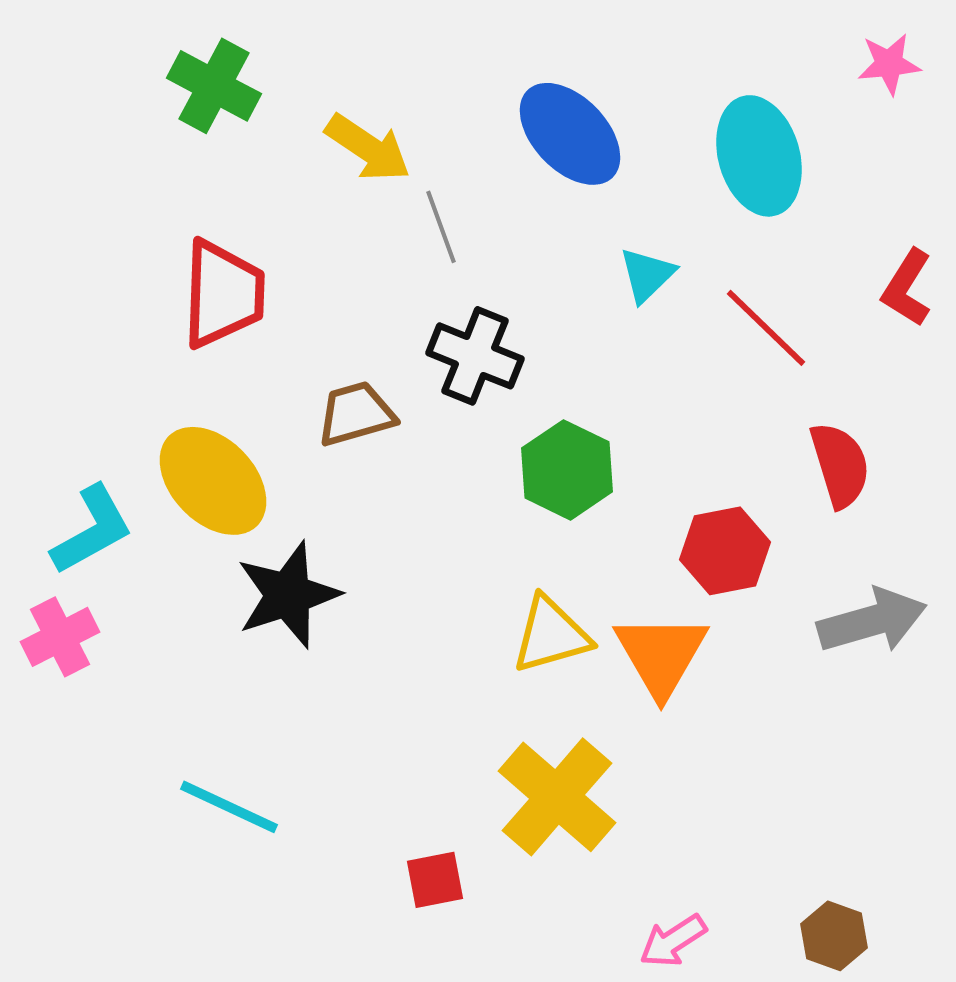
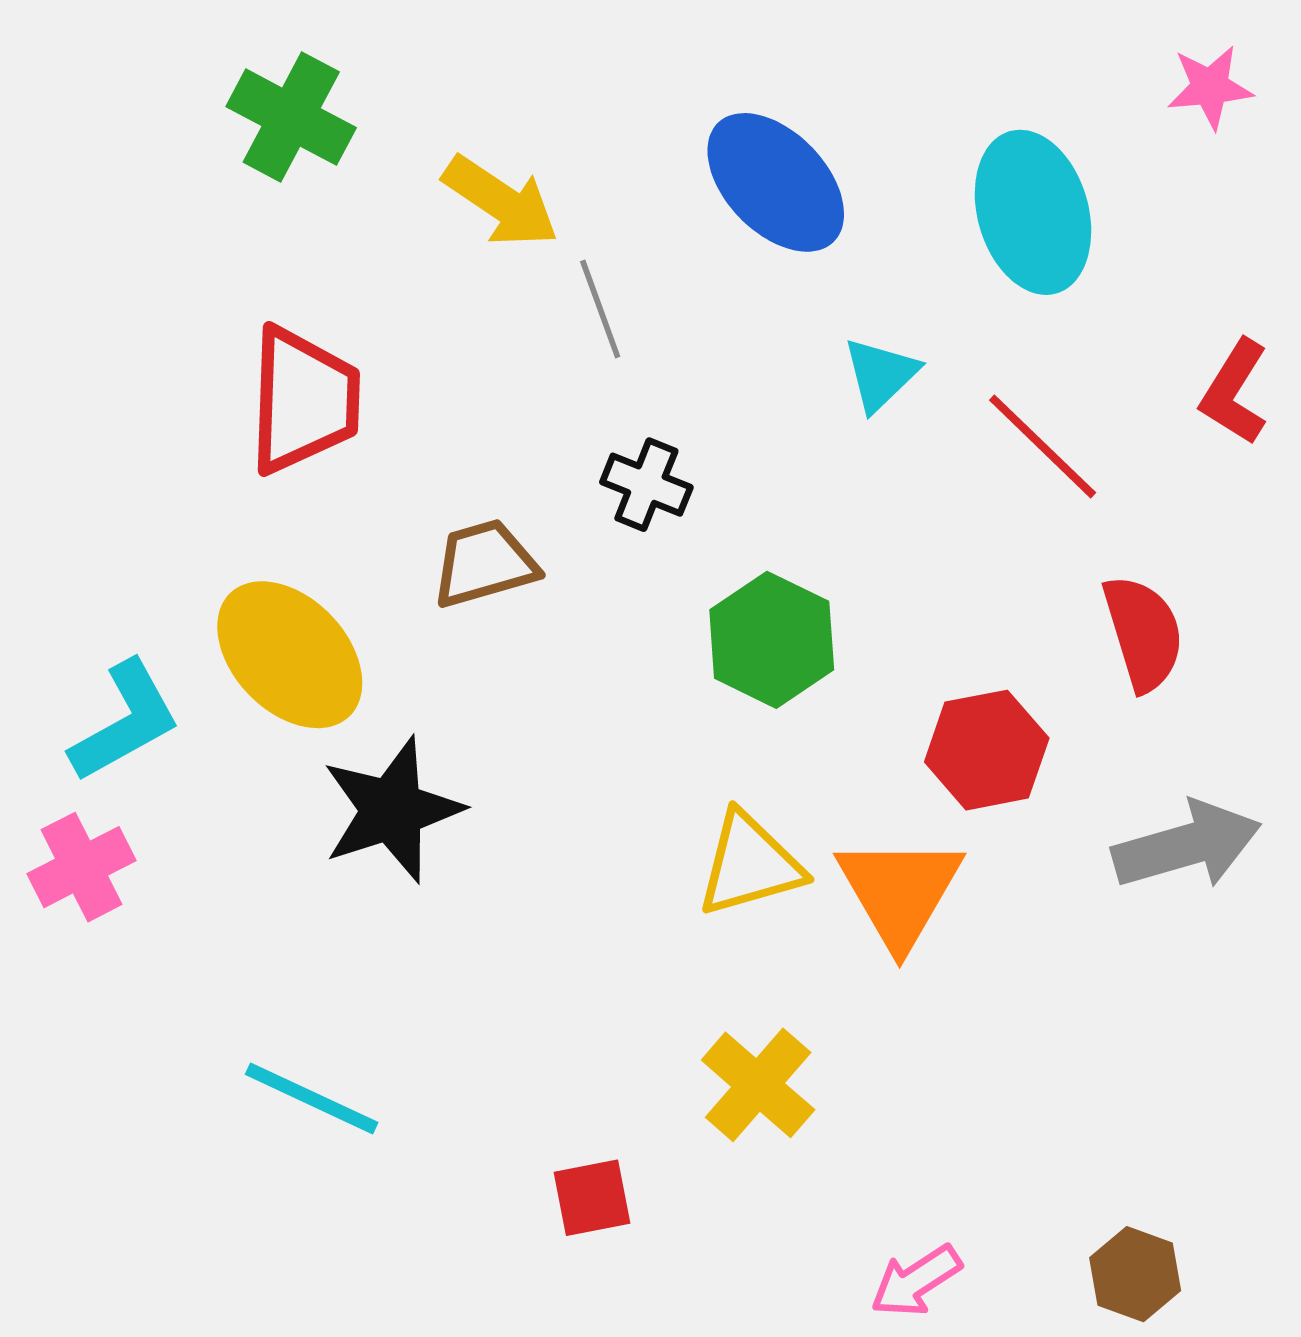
black cross: (475, 356) -> (646, 485), size x0.7
yellow cross: (557, 797) -> (758, 1085), size x0.7

